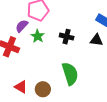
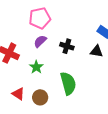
purple semicircle: (22, 26) -> (40, 41), moved
green star: (38, 36) -> (36, 67), moved

